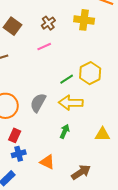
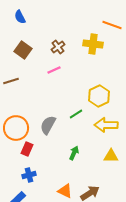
green line: (67, 79) -> (76, 114), moved
yellow arrow: (71, 103) -> (106, 125), moved
red rectangle: (15, 135) -> (27, 149), moved
orange triangle: (47, 162) -> (65, 191), moved

